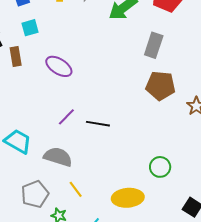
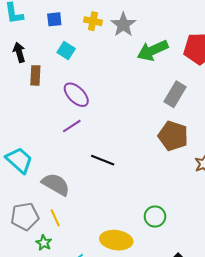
cyan square: (30, 28) -> (66, 50), moved, turned 36
purple line: (66, 117) -> (72, 126), moved
yellow line: (76, 189) -> (55, 218), moved

